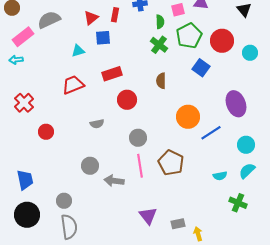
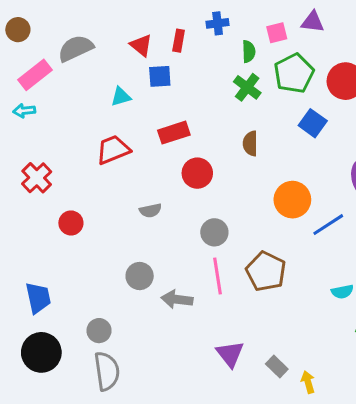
red triangle: (91, 18) -> (141, 45), turned -42
gray rectangle: (178, 224) -> (277, 366), turned 56

